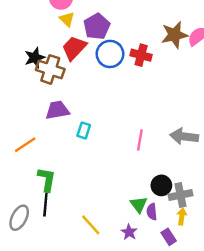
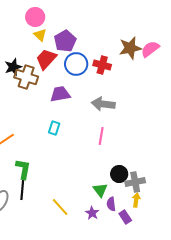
purple trapezoid: (57, 110) -> (60, 94), moved
gray arrow: (184, 136) -> (103, 104), moved
purple semicircle: (152, 212) -> (111, 204), moved

